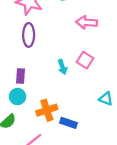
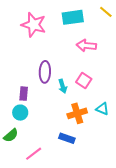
purple ellipse: (29, 35) -> (45, 72), moved
cyan triangle: (106, 99) -> (102, 109), moved
orange cross: (47, 110) -> (77, 113), moved

